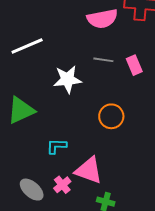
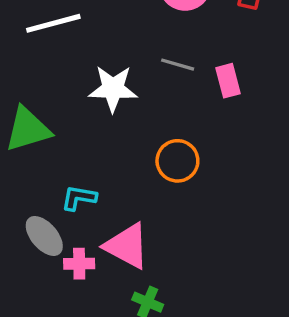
pink cross: (62, 185) -> (79, 264), turned 30
gray ellipse: (32, 190) -> (44, 236), moved

